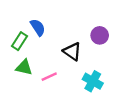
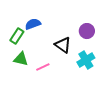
blue semicircle: (38, 27) -> (33, 24), turned -77
cyan cross: (93, 81) -> (86, 60), moved, turned 30

